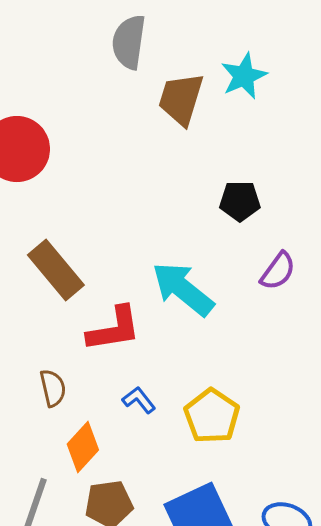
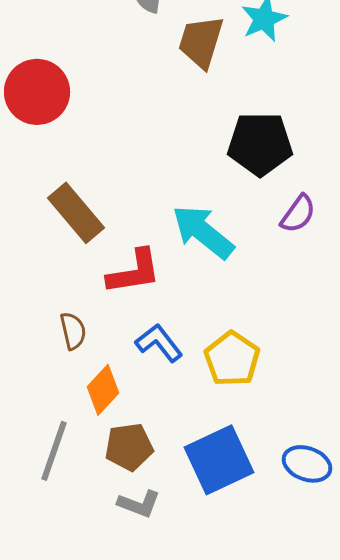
black pentagon: (240, 201) -> (260, 144), size x1.6
blue L-shape: (139, 400) -> (159, 343), size x1.4

